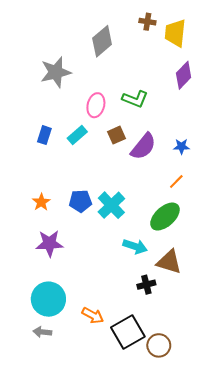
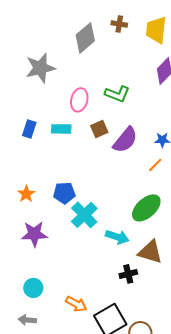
brown cross: (147, 22) -> (119, 24), moved
cyan rectangle: (77, 135) -> (61, 129), turned 42
orange line: (176, 181) -> (155, 165), moved
cyan cross: (111, 205) -> (84, 215), moved
cyan circle: (48, 299) -> (33, 288), size x0.6

